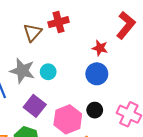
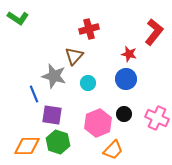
brown triangle: (33, 32) -> (74, 56), moved
cyan circle: (48, 72) -> (88, 83), moved
purple square: (35, 106) -> (52, 115), moved, turned -30

